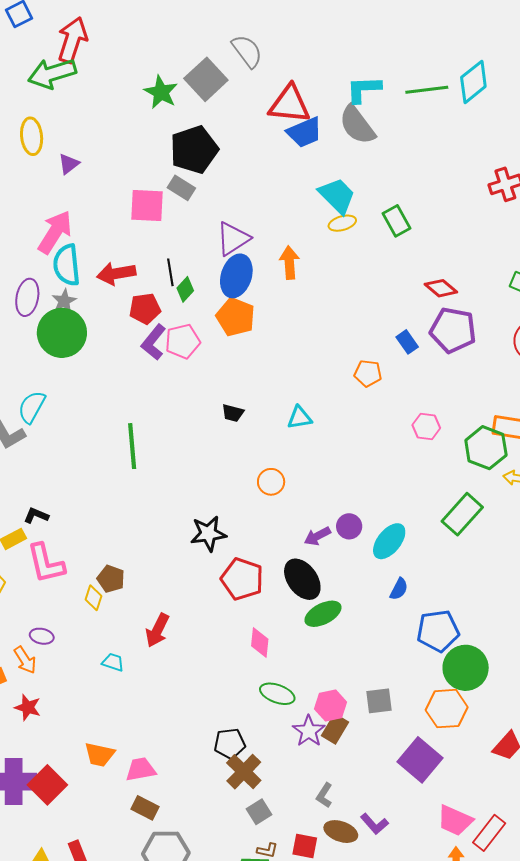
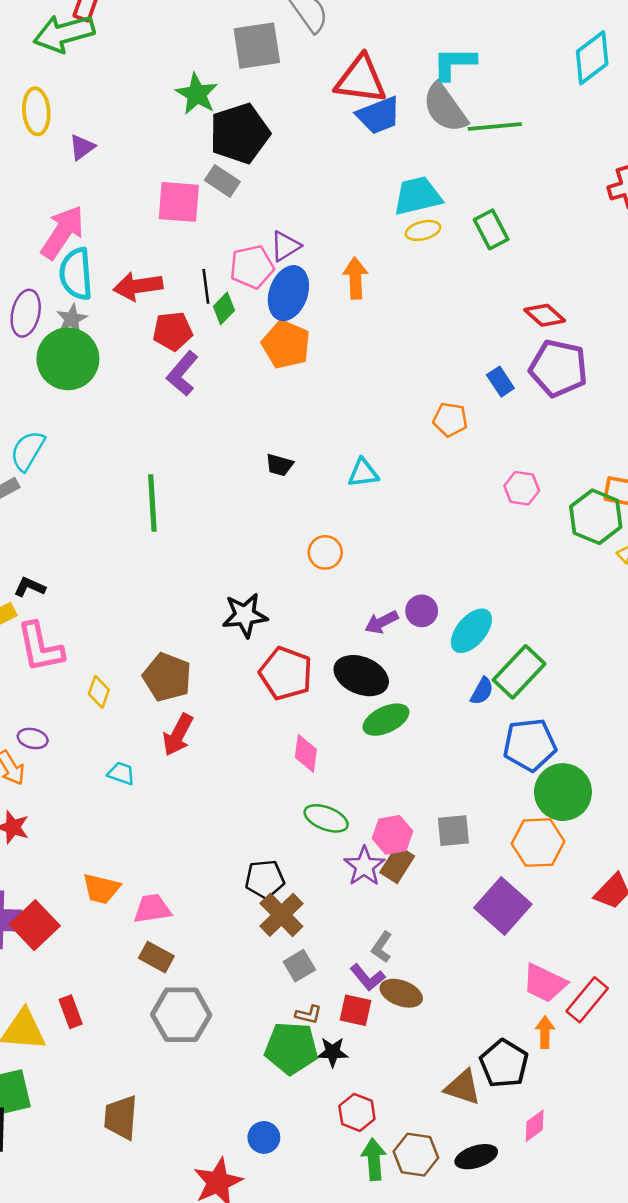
gray square: (206, 79) -> (257, 46), turned 33
green line: (427, 90) -> (495, 126), moved
green star: (161, 92) -> (197, 94), moved
cyan trapezoid: (337, 196) -> (418, 196), turned -60
purple triangle: (233, 239) -> (285, 246), size x0.7
pink pentagon: (183, 341) -> (252, 267), moved
green rectangle: (462, 514) -> (519, 672), moved
brown pentagon: (111, 579) -> (167, 677), moved, size x1.4
black ellipse: (302, 579) -> (361, 676), turned -33
purple L-shape: (374, 824) -> (367, 977), moved

